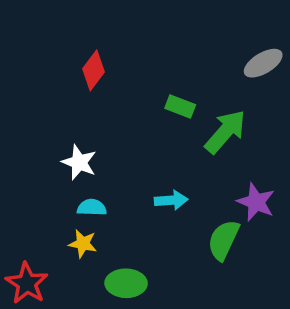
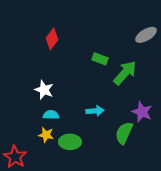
green ellipse: (126, 283) -> (70, 142), moved

